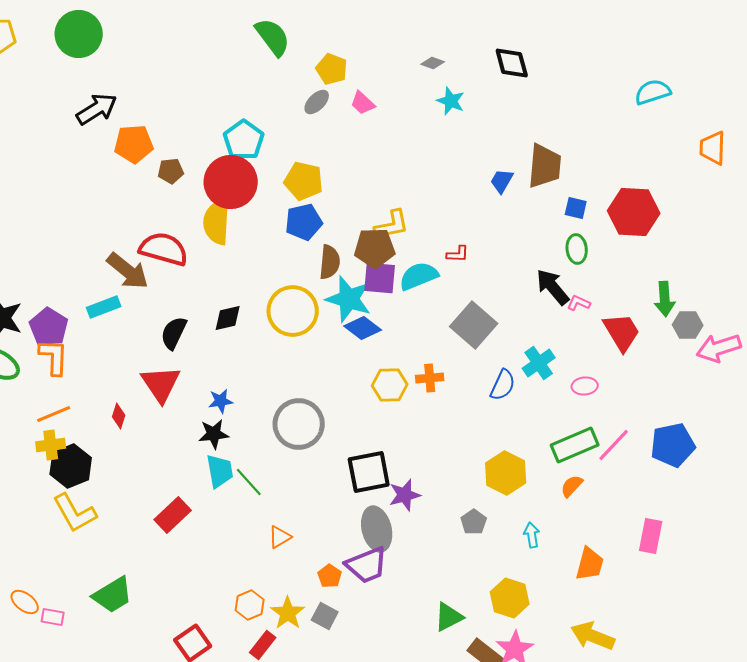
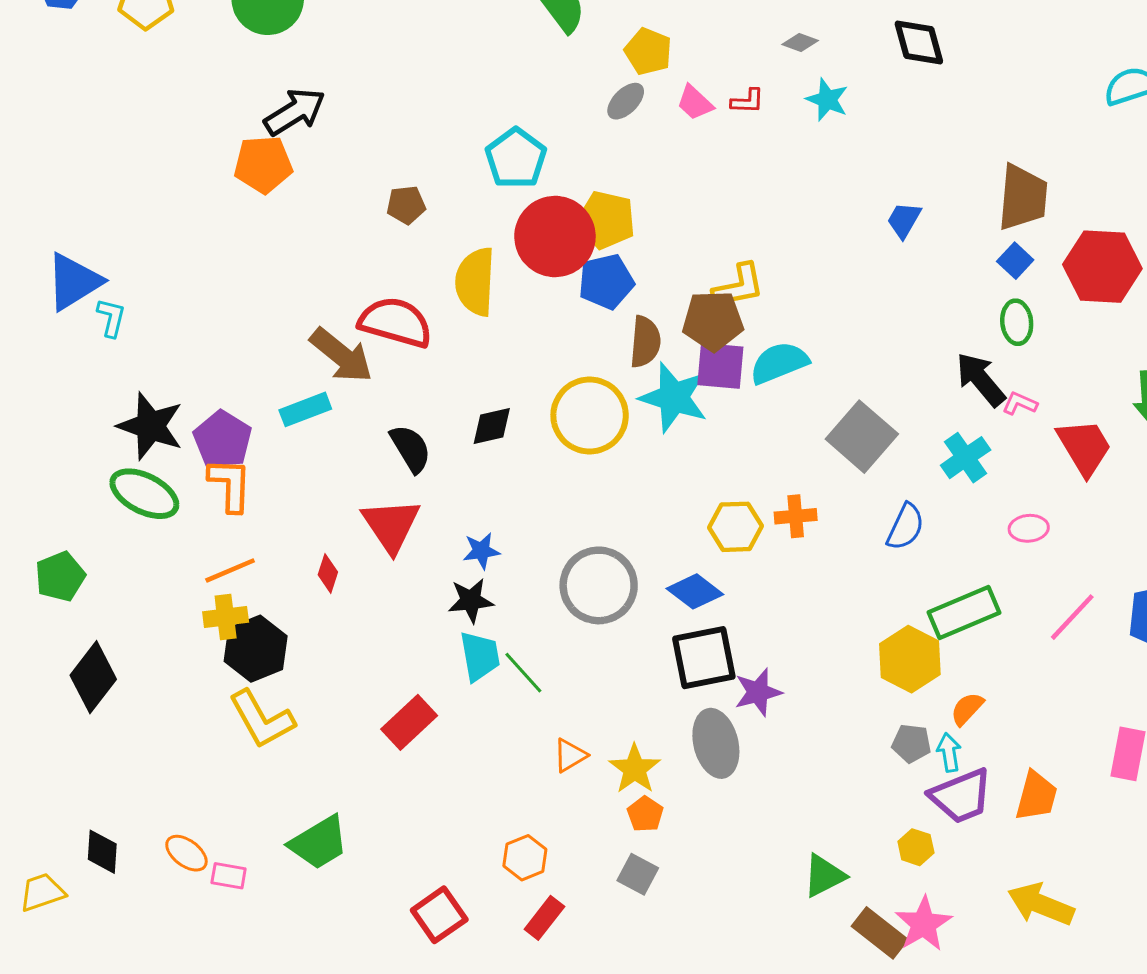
orange pentagon: (134, 144) -> (263, 164), moved
brown trapezoid: (545, 166) -> (1023, 197), moved
red circle: (231, 182) -> (555, 237), moved
blue square: (576, 208) -> (1015, 261), turned 30
red L-shape: (458, 254) -> (747, 101), moved
blue diamond: (363, 328) -> (695, 591), moved
black semicircle: (174, 333) -> (411, 449), turned 124
cyan cross: (539, 363) -> (966, 458), moved
green rectangle: (575, 445) -> (964, 613), moved
orange semicircle: (572, 486) -> (967, 709), moved
gray pentagon: (474, 522) -> (911, 743), moved, turned -30
purple trapezoid: (367, 565) -> (961, 796), moved
yellow hexagon: (510, 598) -> (916, 847), size x0.6
yellow star: (288, 613) -> (635, 769), moved

